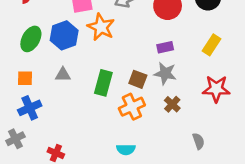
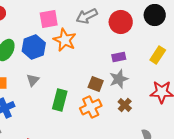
gray star: (165, 73) -> (119, 79), turned -30
gray triangle: (63, 75) -> (33, 80), turned -48
green rectangle: (103, 83) -> (60, 100), moved

